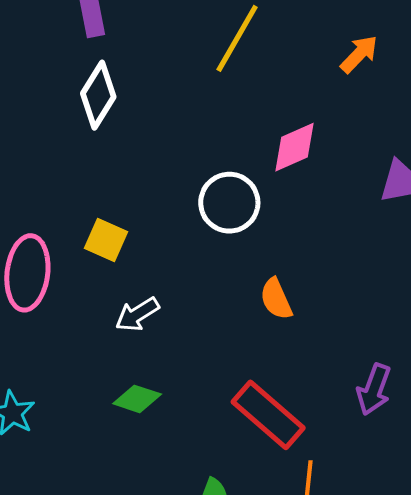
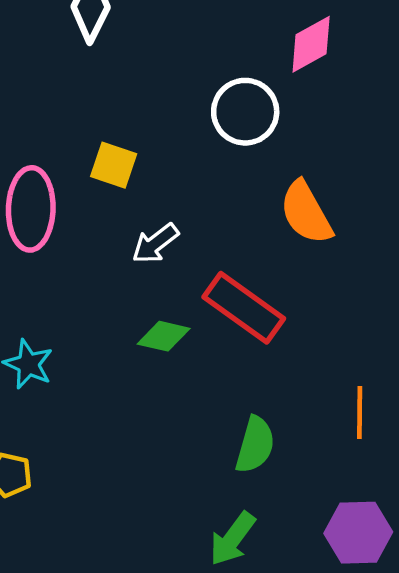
orange semicircle: (276, 299) -> (306, 213), size x1.4
red rectangle: (268, 415) -> (244, 308), moved

